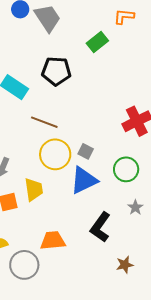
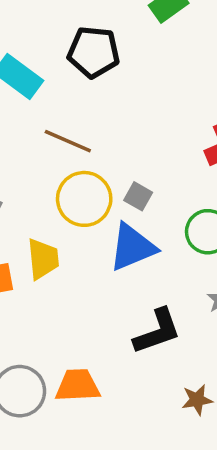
black L-shape: (100, 227) -> (157, 331), turned -148
orange trapezoid: (53, 241) -> (78, 386), moved

